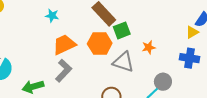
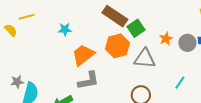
gray L-shape: (64, 71) -> (88, 81), turned 50
gray circle: (163, 82) -> (187, 43), moved

